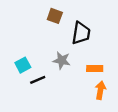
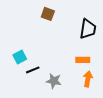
black trapezoid: (81, 33) -> (88, 29), moved
gray star: (62, 60) -> (54, 81), moved

